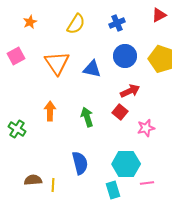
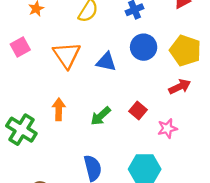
red arrow: (130, 91) -> (180, 87), moved
green arrow: (87, 117) -> (101, 116), turned -114
green cross: (17, 129) -> (21, 130), size x1.5

